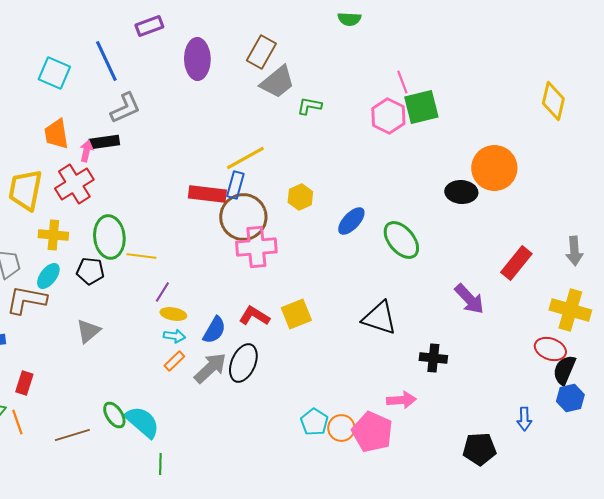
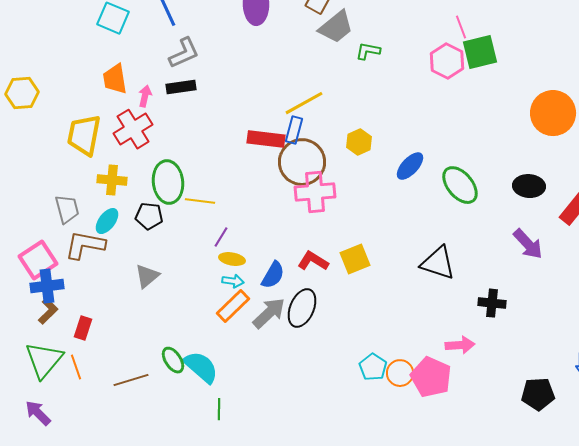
black rectangle: (104, 142) -> (181, 87), moved
black ellipse: (461, 192) -> (529, 186), moved
orange rectangle: (174, 361) -> (233, 306), size x1.6

